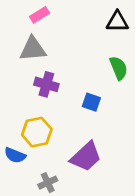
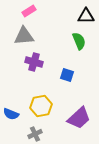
green semicircle: (119, 68) -> (79, 41), moved
yellow hexagon: (37, 132) -> (41, 106), moved
purple trapezoid: (86, 157) -> (79, 118), moved

